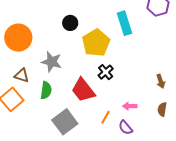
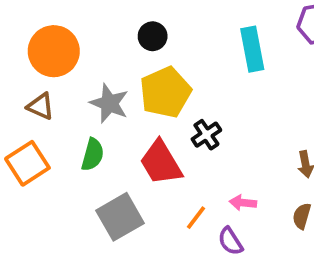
yellow pentagon: (96, 43) -> (165, 92), moved
brown triangle: (22, 75) -> (41, 106), moved

